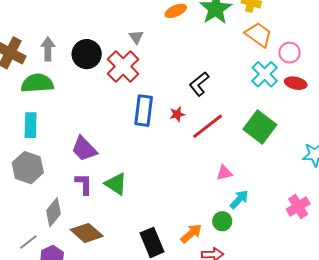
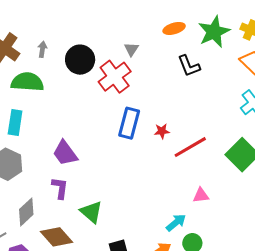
gray arrow: (48, 49) -> (42, 49), size x0.7
black L-shape: (199, 84) -> (189, 66), moved, turned -80
green triangle: (116, 184) -> (91, 212), moved
cyan arrow: (239, 199) -> (176, 223), moved

